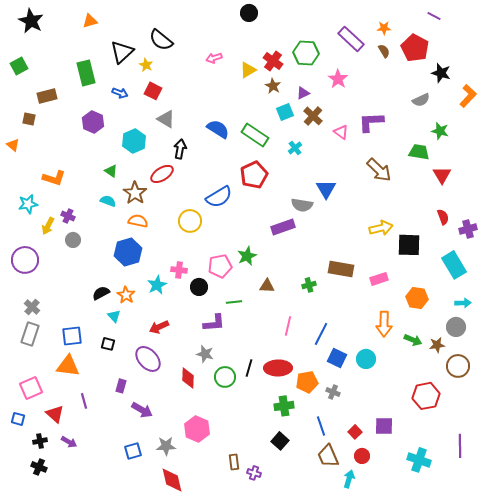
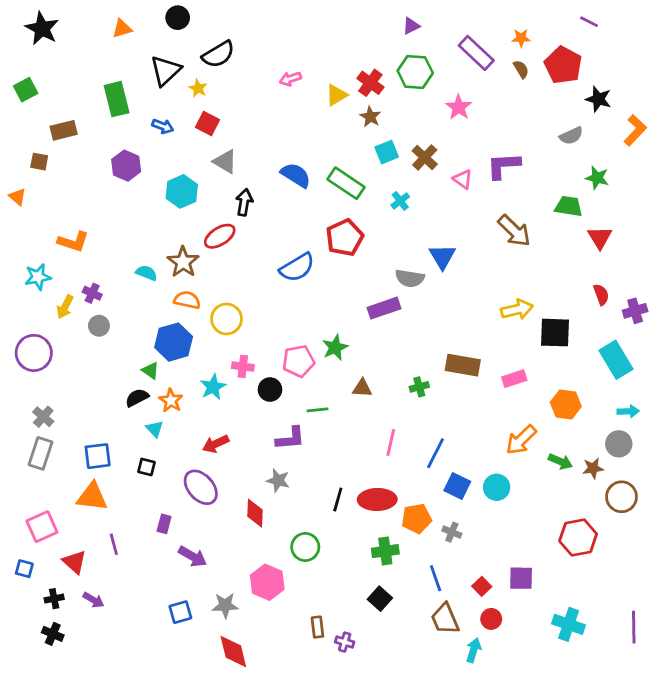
black circle: (249, 13) -> (178, 18), moved
black semicircle: (161, 40) -> (218, 54), turned -70
purple triangle: (303, 93) -> (411, 26), moved
green triangle: (111, 171) -> (151, 371), moved
yellow circle: (190, 221) -> (227, 319), moved
orange arrow: (384, 324) -> (521, 440), turned 45
green circle: (225, 377) -> (305, 547), moved
purple line: (460, 446) -> (634, 627), moved

